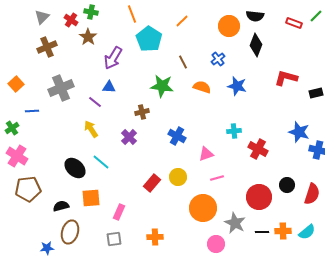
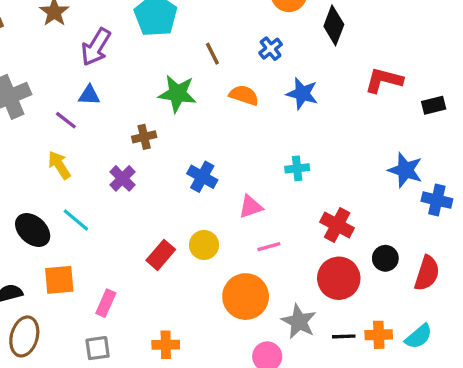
red cross: (258, 149) -> (337, 225), moved

